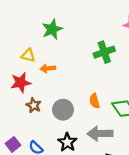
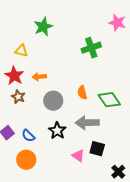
orange arrow: (48, 68) -> (39, 77), moved
red star: (21, 83) -> (14, 76), turned -30
brown star: (34, 105) -> (18, 97), moved

